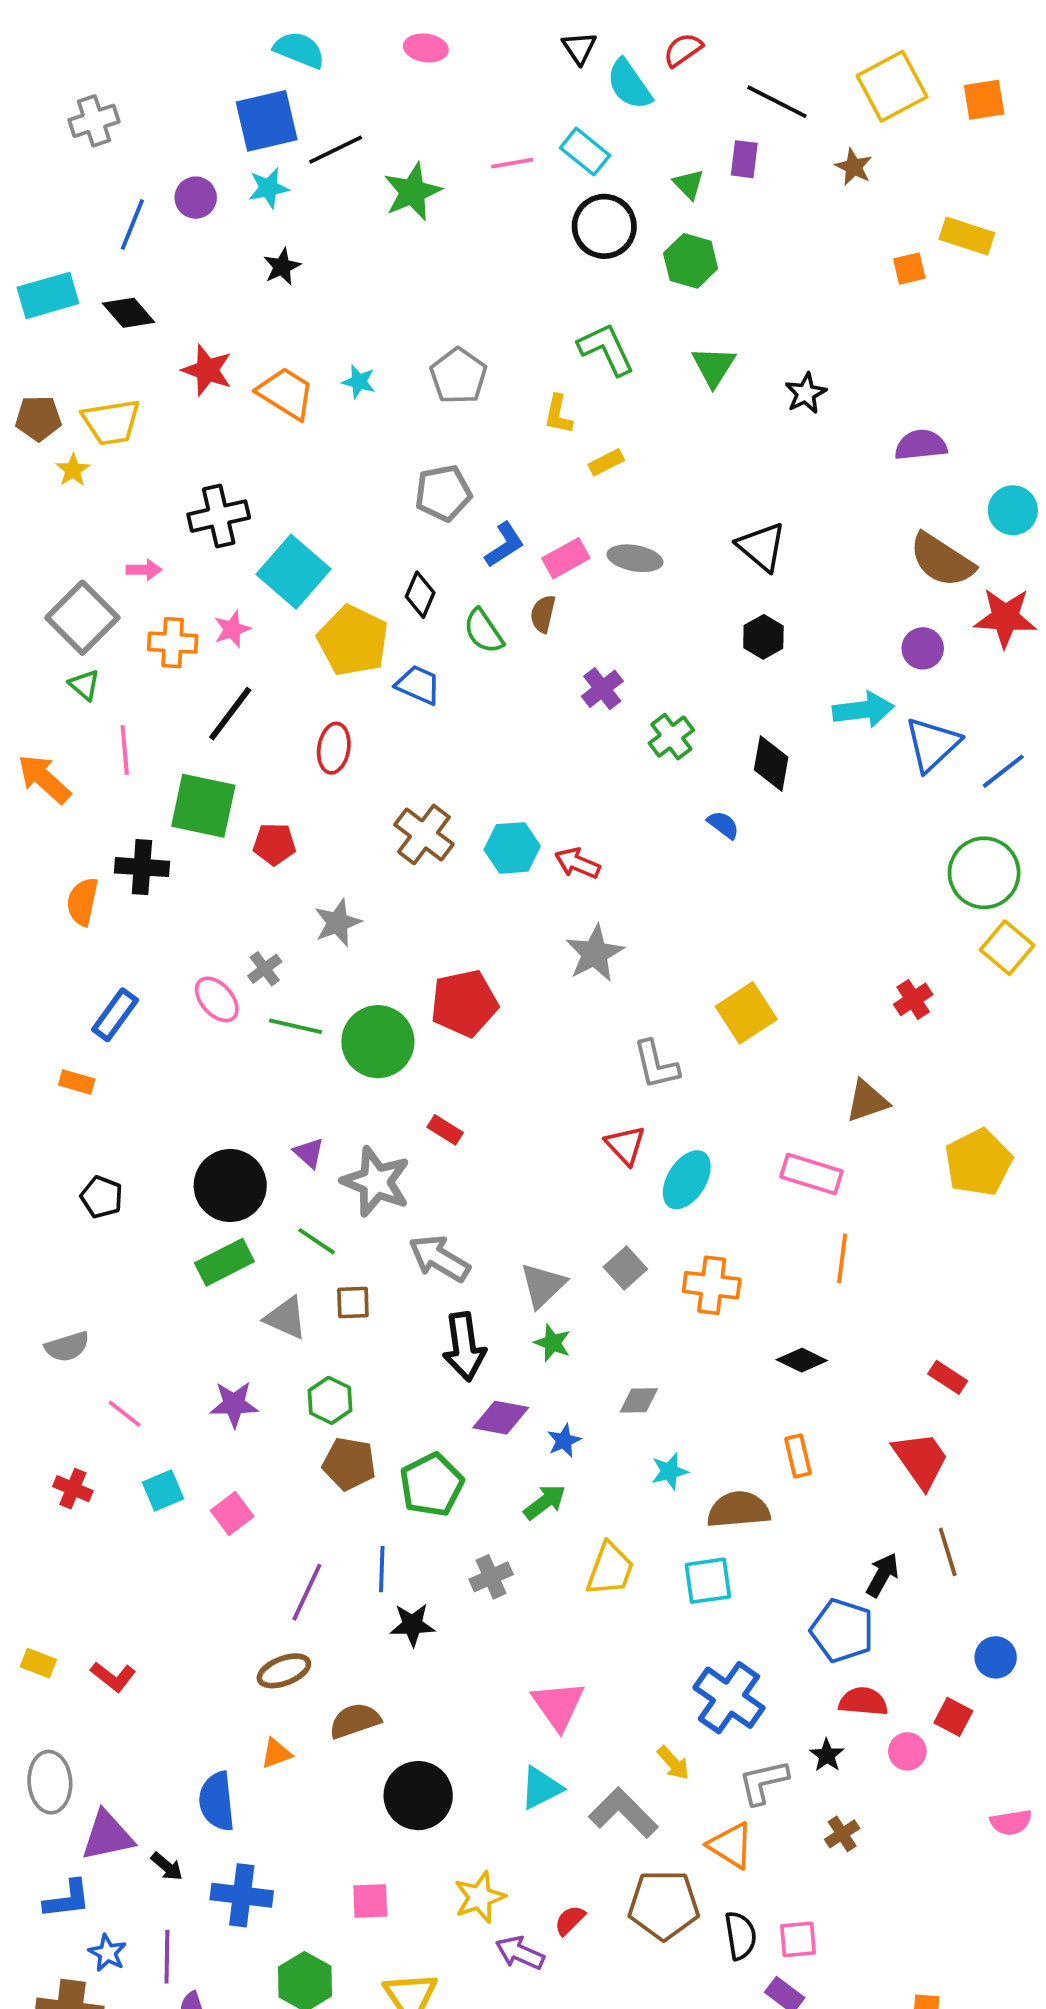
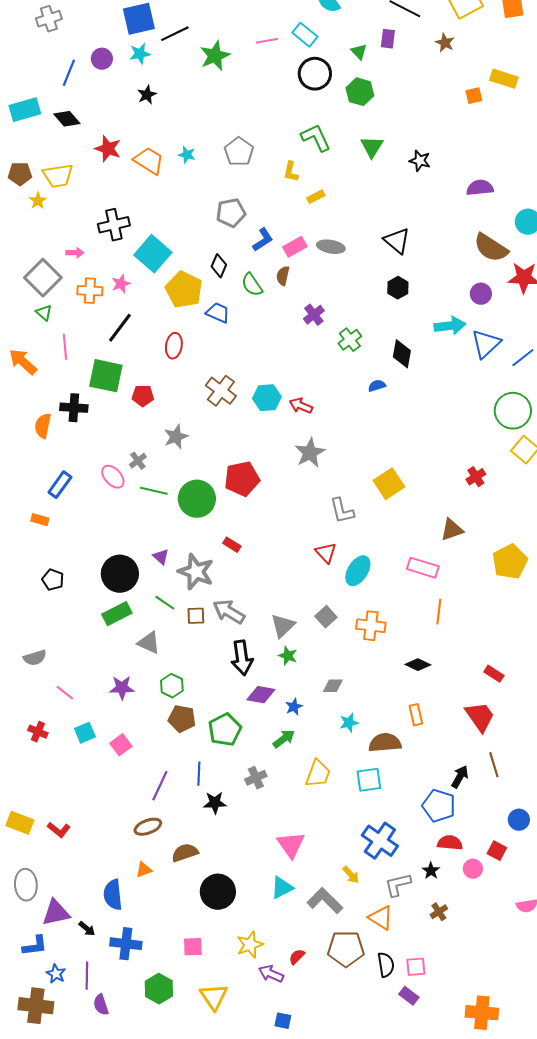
black star: (806, 393) -> (420, 161), turned -30
blue semicircle: (723, 825) -> (377, 386), turned -54
brown square: (353, 1303) -> (196, 616), moved
yellow rectangle: (38, 1663) -> (20, 823), size x1.5

